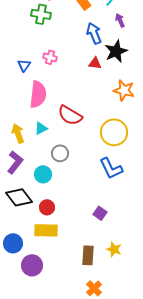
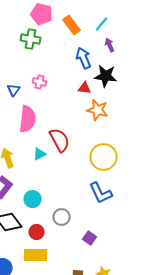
black star: (116, 51) -> (106, 76), turned 30
orange star: (124, 90) -> (98, 110), moved
red semicircle: (70, 115) -> (60, 140), turned -150
cyan triangle: (41, 128) -> (40, 154), moved
gray circle: (60, 153) -> (62, 217), moved

